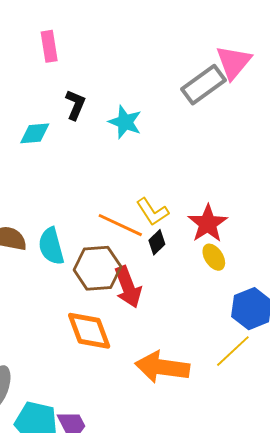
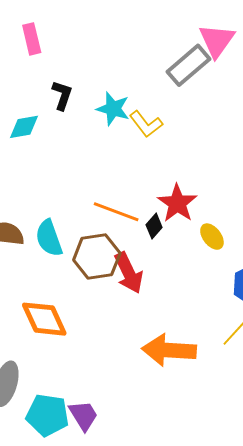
yellow L-shape: (152, 212) -> (146, 124), moved
red star: (208, 223) -> (177, 203), moved
orange diamond: (89, 331) -> (44, 319), moved

